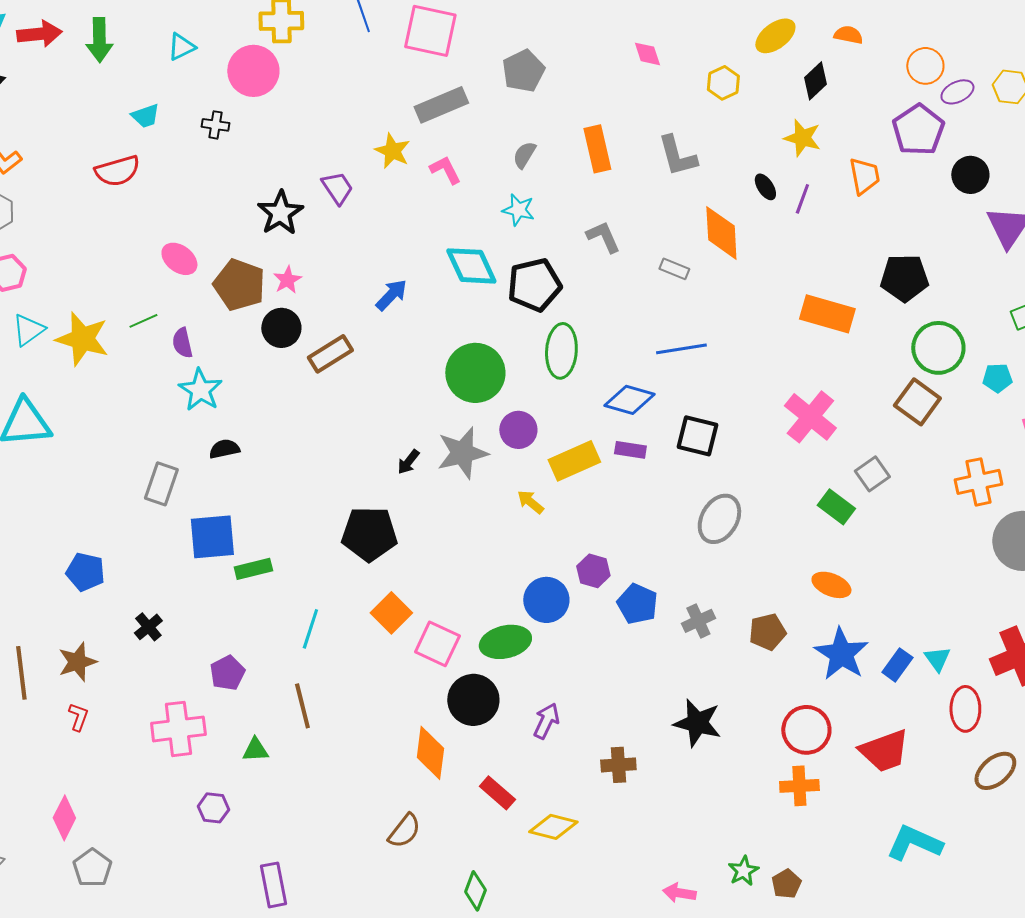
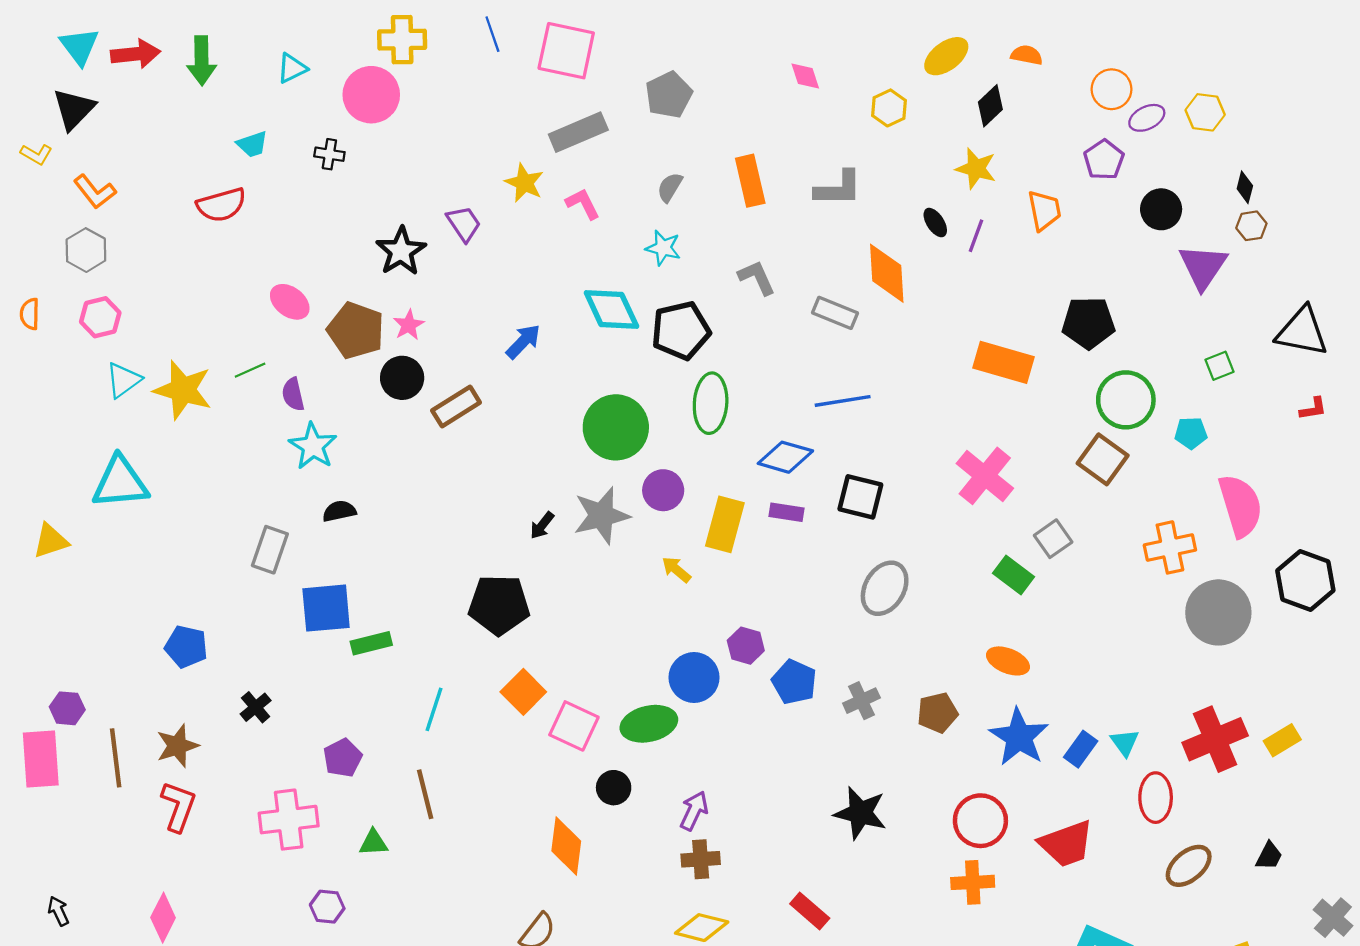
purple pentagon: (918, 130) -> (1104, 160), size x0.7
gray L-shape: (677, 156) -> (838, 188), turned -75
gray rectangle: (674, 269) -> (835, 313), size x1.4
yellow rectangle: (574, 461) -> (725, 524), turned -51
black circle: (473, 700) -> (614, 788), size x0.6
red L-shape: (78, 717) -> (178, 806), size x1.6
brown cross: (618, 765) -> (701, 859), moved
red rectangle: (497, 793) -> (810, 911), moved

